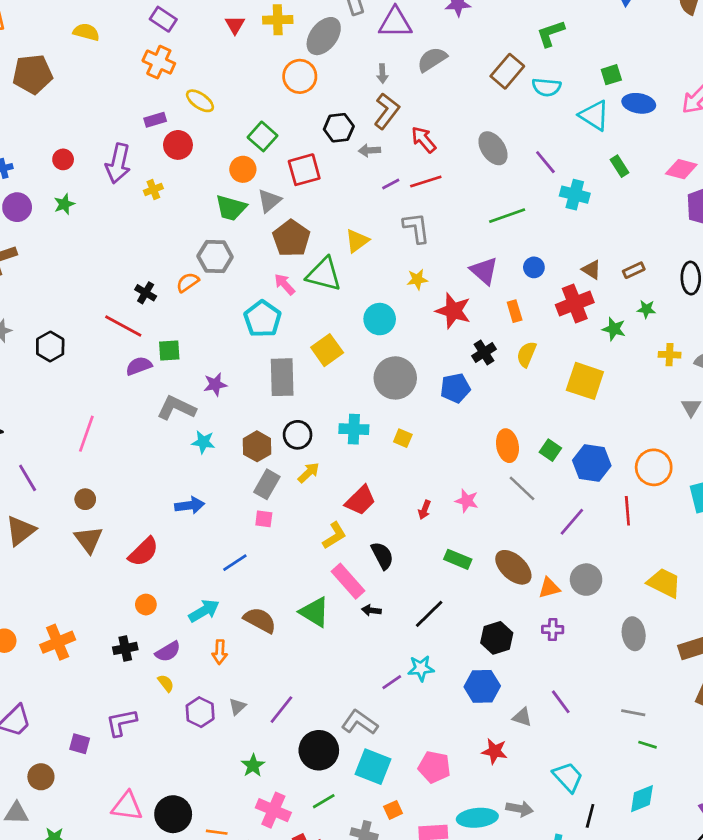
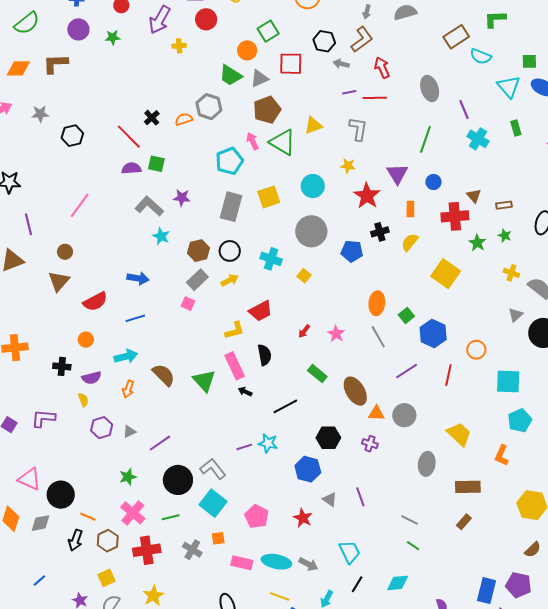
green line: (507, 216) -> (425, 139), turned -68
orange circle: (654, 467) -> (476, 350), size x0.7
blue line: (235, 563) -> (135, 318), moved

